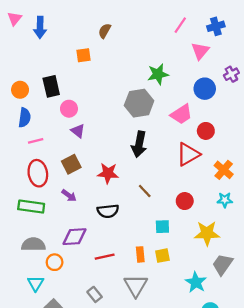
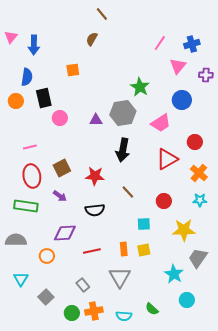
brown semicircle: (105, 31) -> (92, 39), moved
green star: (158, 74) -> (140, 87), turned -30
purple cross: (231, 74) -> (206, 75), moved, turned 32
blue semicircle: (24, 118) -> (27, 77), moved
purple triangle: (78, 131) -> (96, 120), moved, turned -40
red circle: (206, 131) -> (195, 142), moved
gray semicircle: (33, 244) -> (16, 240), moved
cyan triangle: (36, 283) -> (21, 279), moved

